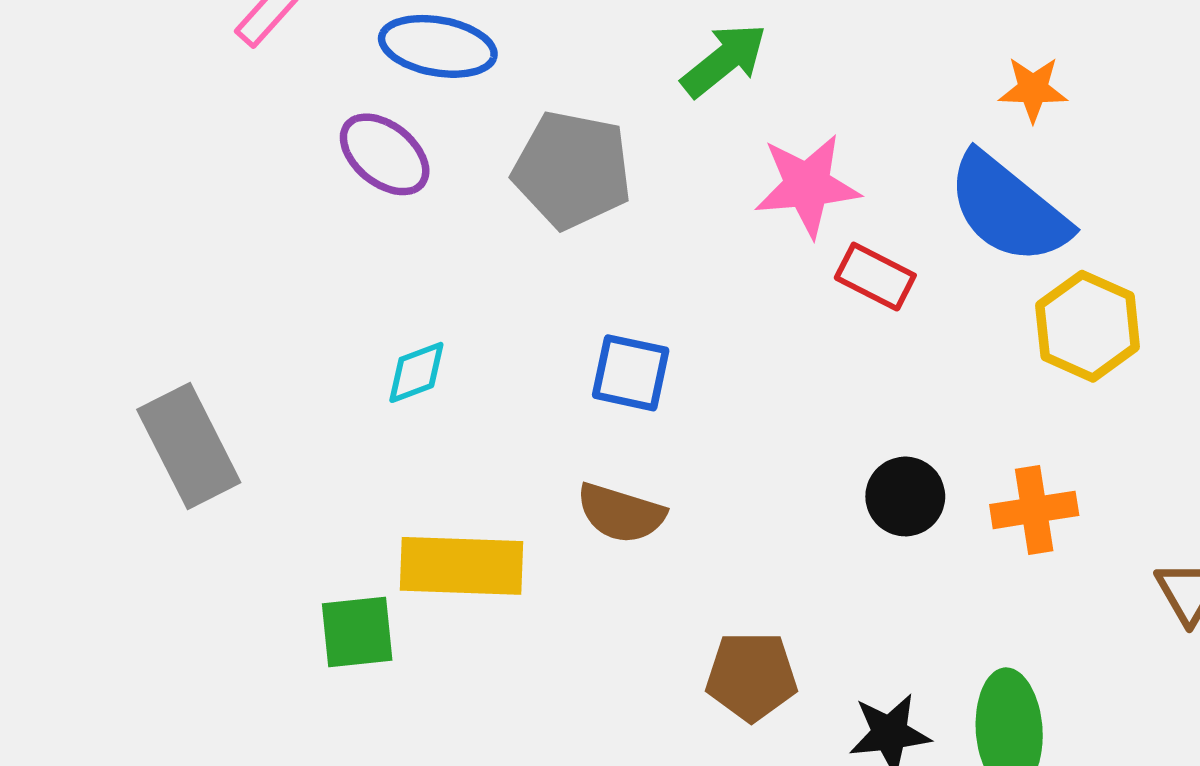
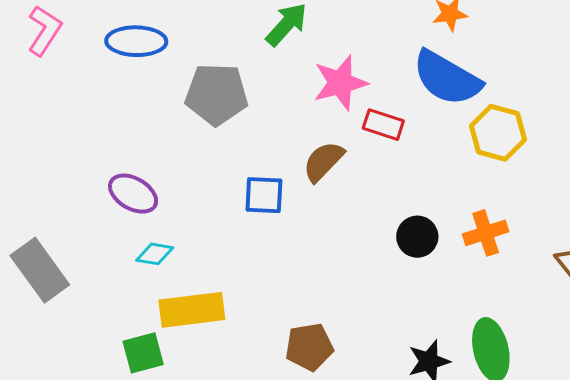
purple ellipse: (385, 154) -> (133, 194), moved
cyan diamond: (416, 372) -> (155, 254), moved, turned 39
brown semicircle: (621, 513) -> (323, 161), moved, turned 126
brown pentagon: (751, 676) -> (309, 347), moved

